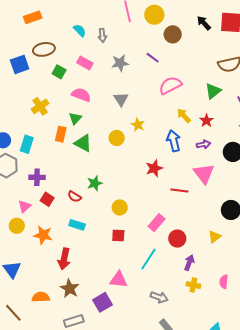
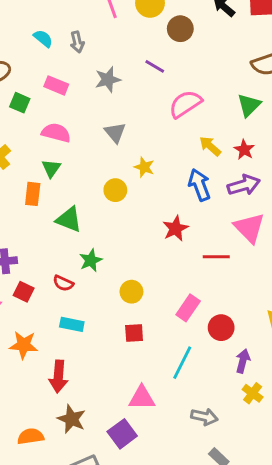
green triangle: (83, 143) -> (69, 220), moved
purple arrow: (203, 144) -> (244, 185), size x1.5
yellow cross: (193, 285) -> (253, 393), turned 32

